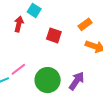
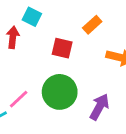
orange rectangle: (85, 24) -> (92, 25), moved
green circle: (48, 80) -> (60, 92), moved

